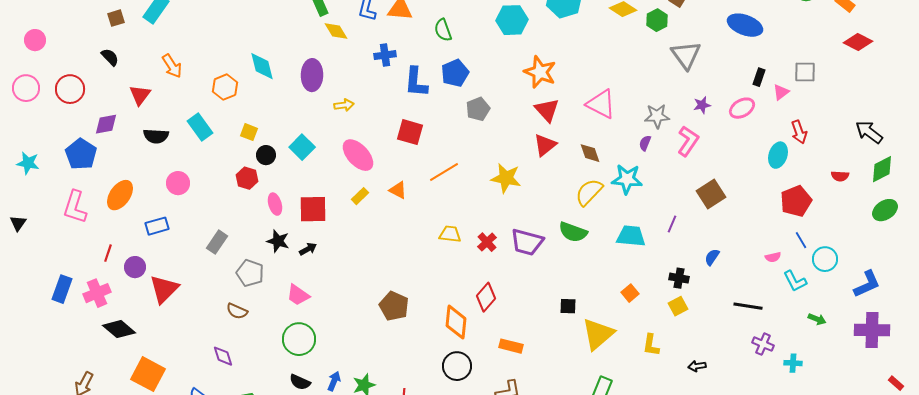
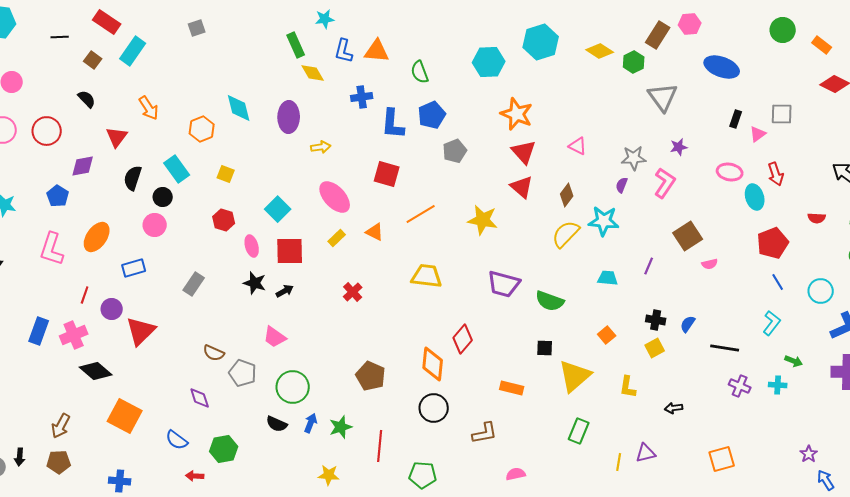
brown square: (116, 18) -> (93, 60), turned -36
pink triangle: (601, 104) -> (578, 146), size x0.6
pink ellipse: (742, 108) -> (730, 172), moved, turned 40
black semicircle: (156, 136) -> (133, 178), turned 105
red triangle: (545, 145) -> (522, 187), turned -40
cyan square: (302, 147) -> (278, 209), moved
brown diamond: (590, 153) -> (567, 195), turned 55
blue pentagon: (81, 154) -> (58, 196), size x0.7
black circle: (266, 155) -> (163, 197), moved
cyan ellipse: (778, 155) -> (755, 197), turned -35
green semicircle: (573, 232) -> (550, 301), moved
yellow trapezoid: (450, 234) -> (427, 276), size x1.4
cyan trapezoid: (631, 236) -> (608, 278), size x0.7
red cross: (487, 242) -> (353, 292), moved
blue semicircle: (712, 257) -> (688, 324), moved
pink semicircle: (773, 257) -> (710, 264), moved
cyan circle: (825, 259) -> (821, 291), moved
gray pentagon: (250, 273) -> (243, 373), moved
cyan L-shape: (795, 281) -> (772, 323), turned -115
brown pentagon: (394, 306) -> (371, 376), moved
green circle: (299, 339) -> (293, 387), moved
orange rectangle: (511, 346) -> (512, 388), moved
cyan cross: (793, 363) -> (778, 385), moved

